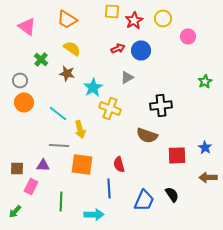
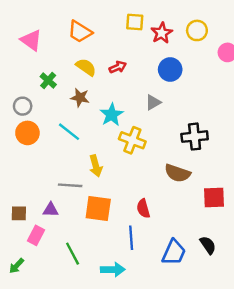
red arrow: (118, 48) -> (118, 67), moved
cyan line: (58, 113) -> (69, 132), moved
green line: (61, 201) -> (73, 254), turned -30

